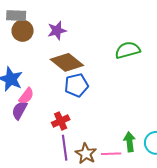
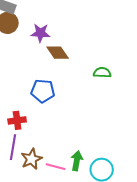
green semicircle: (128, 50) -> (102, 73), size x0.7
brown diamond: (67, 62) -> (58, 53), moved, size x0.7

